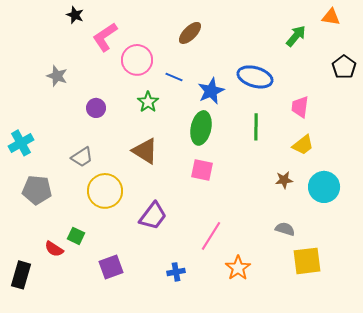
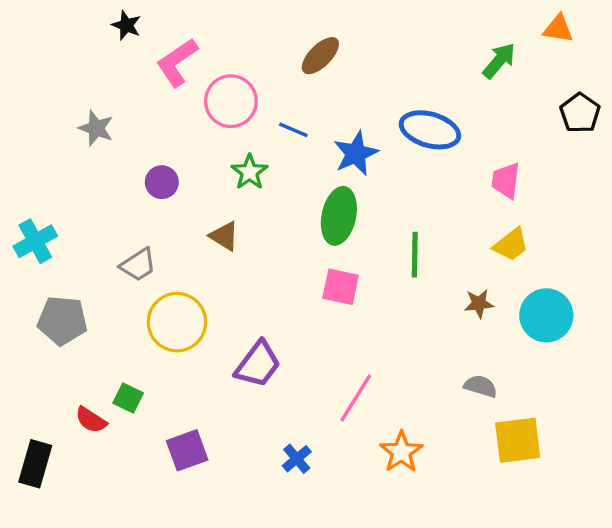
green line: (256, 127) -> (415, 255), moved
brown triangle: (145, 151) -> (224, 236), moved, size x0.7
blue cross: (176, 272) -> (297, 459), turned -30

